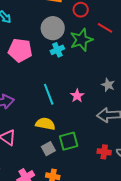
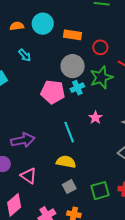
pink pentagon: (20, 50) -> (53, 92), moved
pink star: (77, 96) -> (95, 118), moved
green square: (69, 141) -> (100, 191), moved

